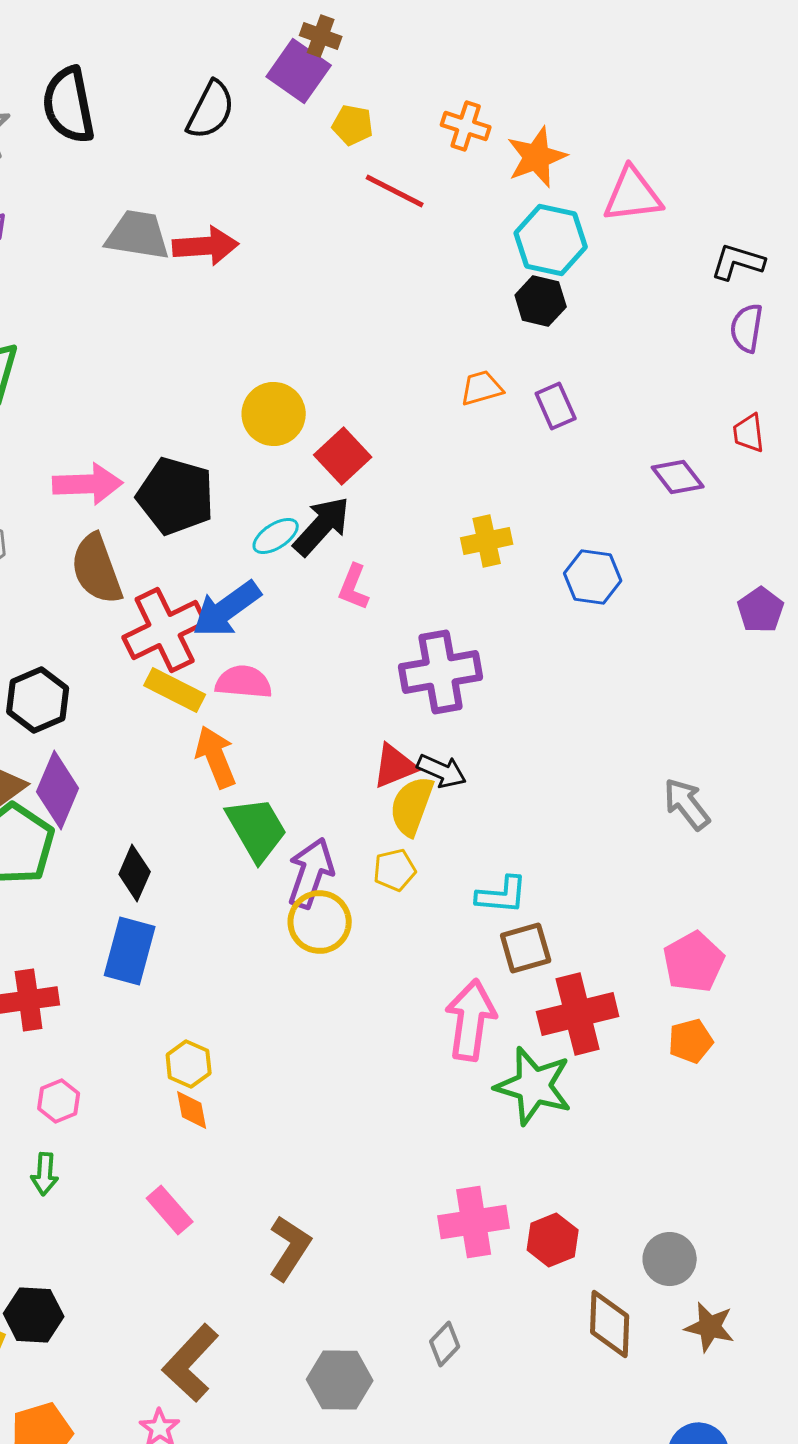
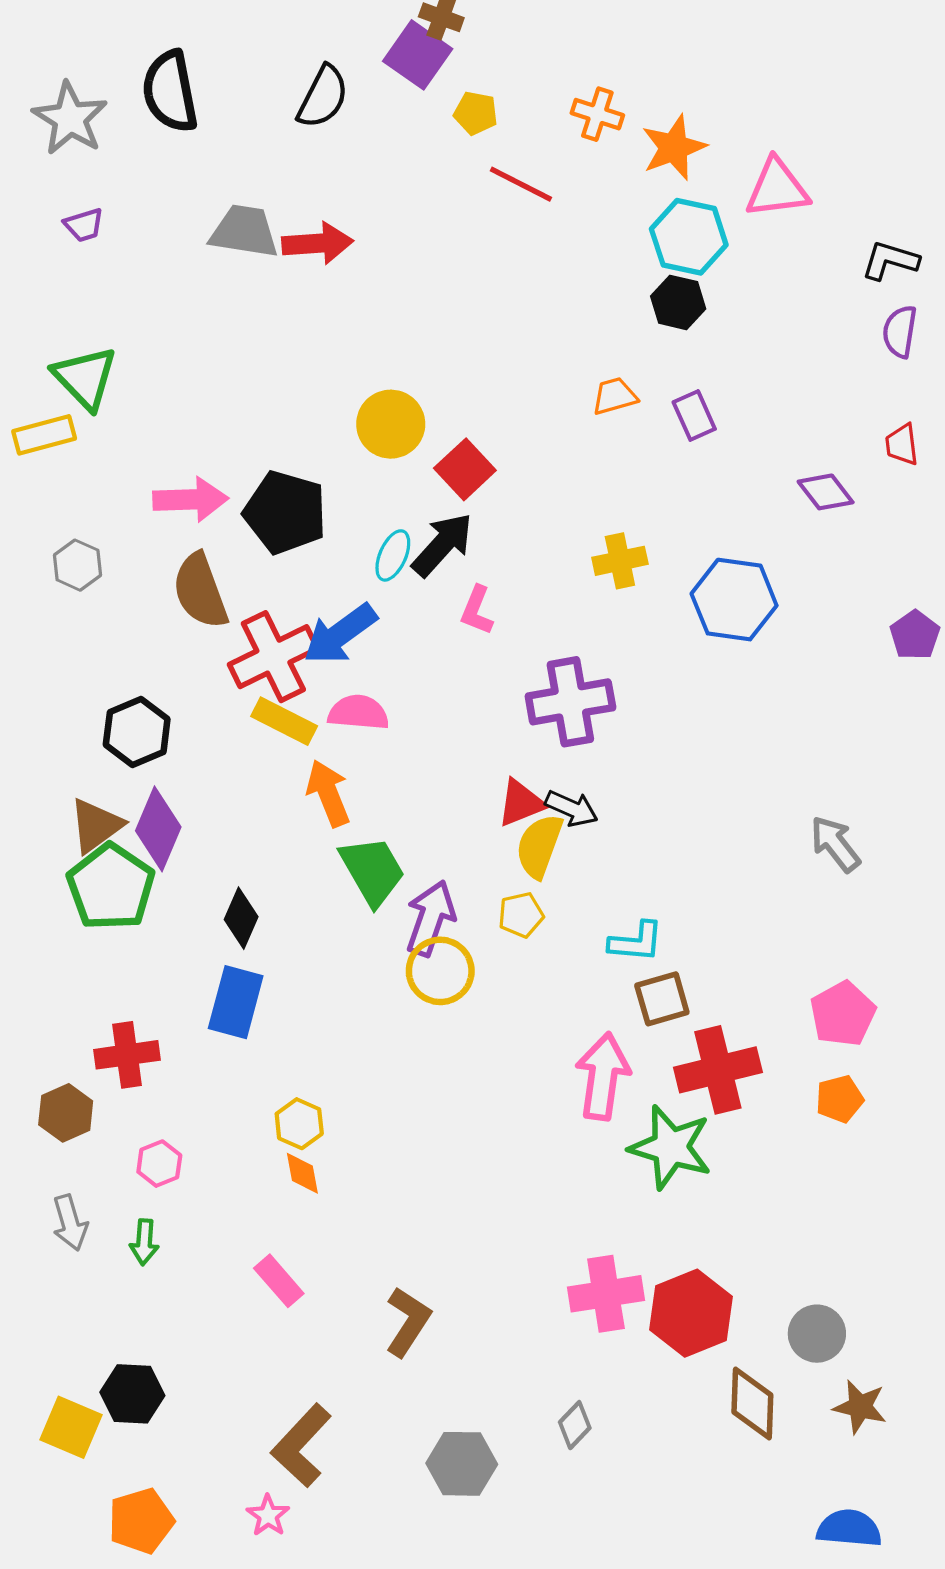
cyan ellipse: (276, 536) -> (393, 555), turned -33
blue hexagon: (593, 577) -> (734, 600), size x1.4
red hexagon: (553, 1240) -> (691, 1313), size x1.5

